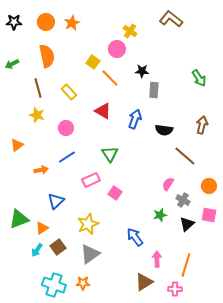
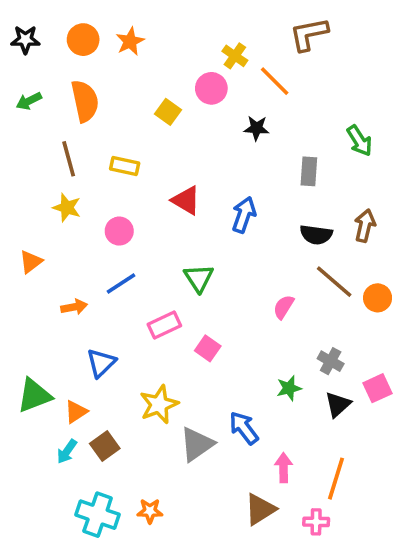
brown L-shape: (171, 19) -> (309, 34), turned -50
green arrow: (12, 64) -> (29, 101), moved
orange line: (110, 78) -> (275, 81), moved
gray rectangle: (154, 90) -> (309, 171), moved
yellow rectangle: (69, 92) -> (125, 166), turned -35
black semicircle: (164, 130) -> (316, 235), moved
pink semicircle: (168, 184) -> (284, 307), moved
orange circle: (209, 186) -> (378, 298), moved
pink square: (209, 215) -> (378, 388), turned -35
gray triangle: (90, 254) -> (197, 444), moved

